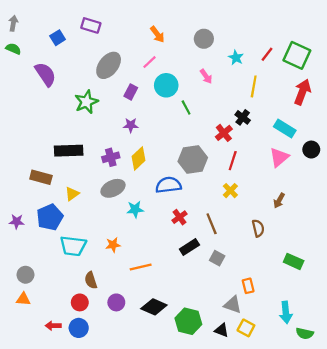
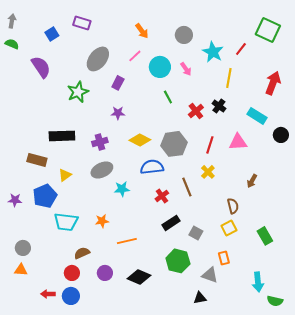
green square: (297, 55) -> (268, 30), moved
cyan star: (236, 58) -> (213, 52), size x1.5
cyan circle: (166, 85) -> (160, 67), moved
red cross: (224, 133) -> (196, 111), moved
pink triangle: (279, 157) -> (238, 142), moved, turned 36
yellow diamond: (138, 158) -> (140, 140), moved, turned 70
brown line: (212, 224) -> (187, 187), moved
green rectangle: (294, 261) -> (265, 236), turned 36
brown semicircle: (91, 280) -> (82, 253), turned 84
green hexagon: (188, 321) -> (178, 261), moved
yellow square: (246, 328) -> (229, 228), moved, turned 35
black triangle: (222, 330) -> (200, 298), turned -32

